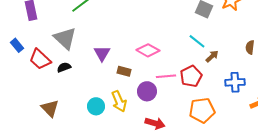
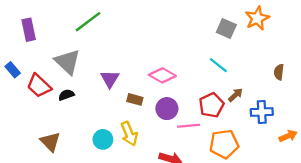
brown arrow: (212, 56) -> (235, 95), moved
pink line: (166, 76) -> (189, 126), moved
purple circle: (147, 91) -> (167, 109), moved

